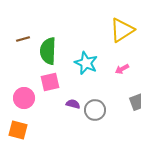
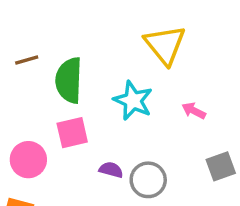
yellow triangle: (122, 30) -> (165, 45), moved, turned -36
pink arrow: (122, 69) -> (194, 111), turned 56

